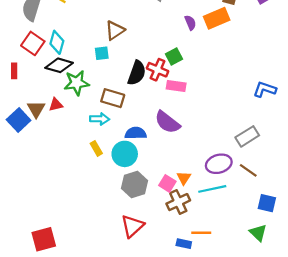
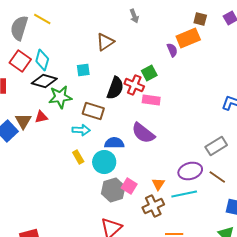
purple semicircle: (190, 23) -> (172, 50), moved
brown triangle: (115, 30) -> (105, 42), moved
pink square: (167, 183) -> (129, 186), moved

